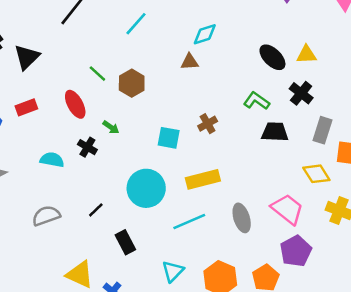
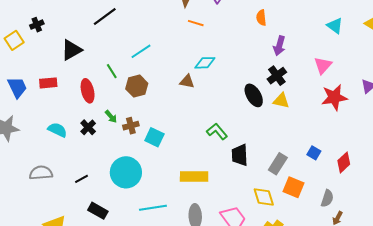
cyan line: (136, 24) -> (141, 51), moved
black triangle: (27, 57) -> (71, 50), moved
black cross: (301, 93) -> (277, 76), moved
green L-shape: (257, 101) -> (217, 131), moved
brown cross: (208, 124) -> (131, 126), moved
black trapezoid: (275, 132) -> (240, 155), turned -110
yellow rectangle: (203, 179) -> (194, 176), moved
black rectangle: (125, 242) -> (98, 211), turned -48

